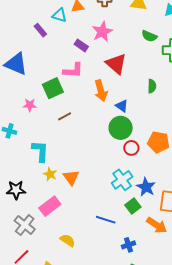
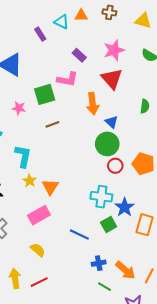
pink star: (102, 32) -> (114, 50), moved
cyan cross: (122, 180) -> (101, 197), turned 35
pink rectangle: (50, 206) -> (39, 215), moved
orange arrow: (157, 225) -> (125, 270), moved

